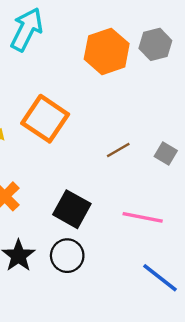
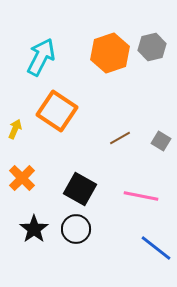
cyan arrow: (27, 29) -> (41, 57), moved

